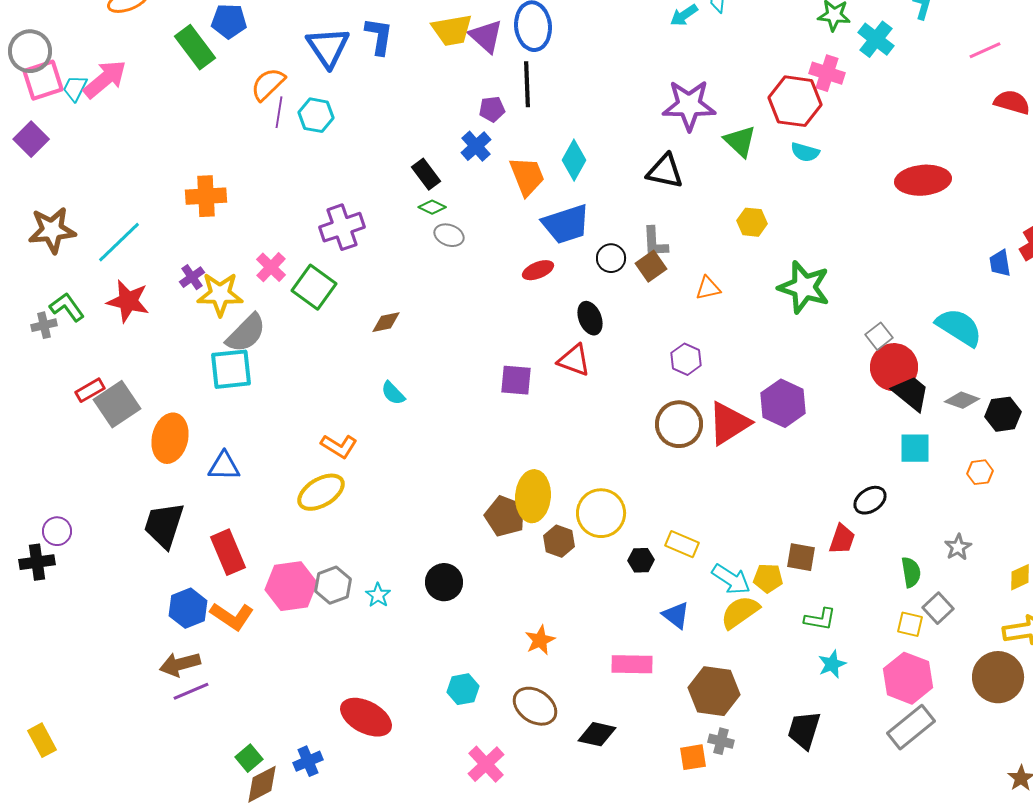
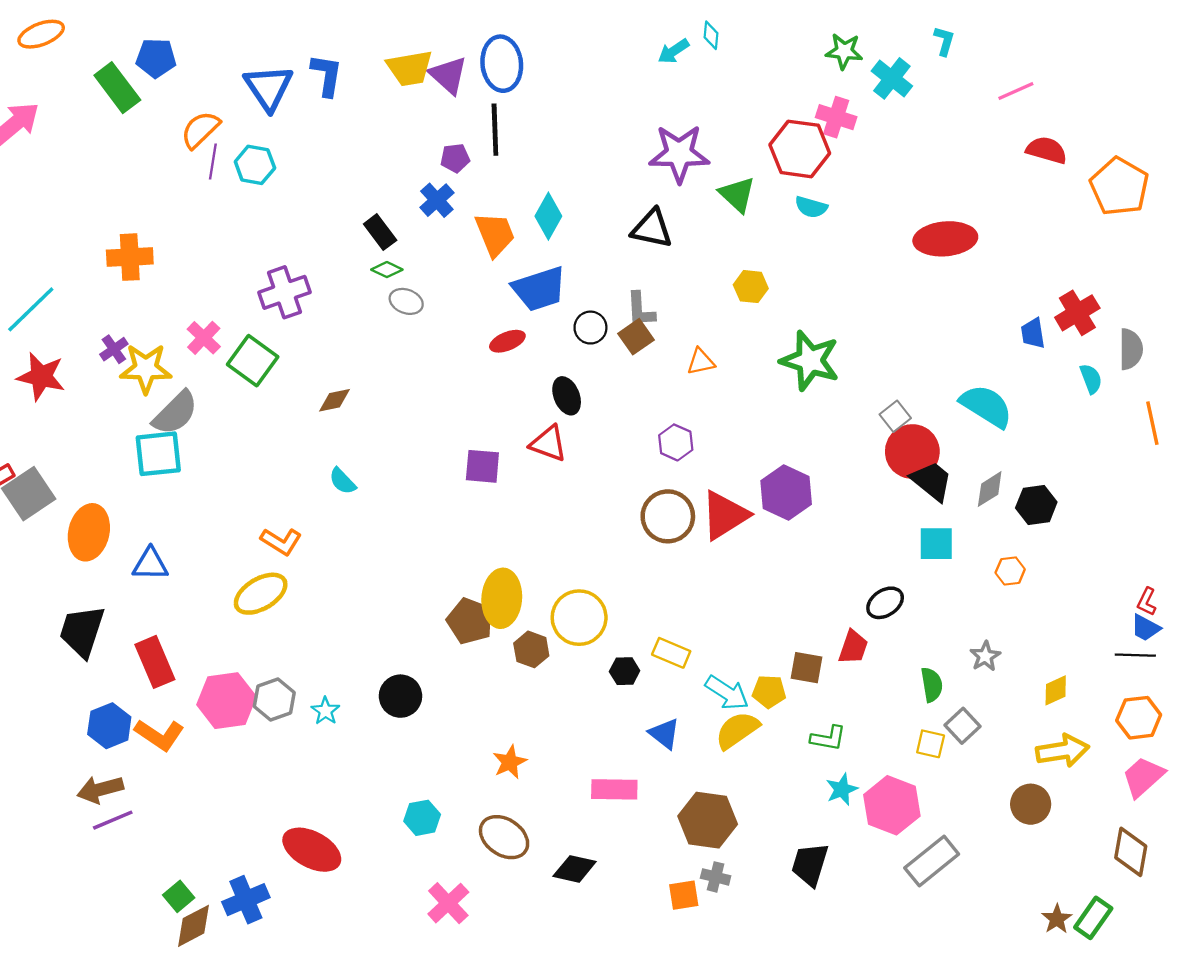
gray diamond: (962, 400) -> (990, 489), turned -52
brown circle: (998, 677) -> (1031, 804), size x0.7
pink hexagon: (908, 678) -> (892, 805), moved
blue cross: (308, 761) -> (246, 900), size x1.4

